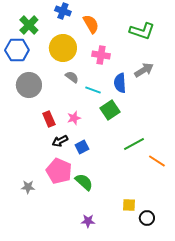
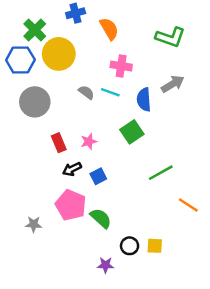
blue cross: (63, 11) -> (76, 13), turned -35
yellow circle: (63, 48) -> (59, 54), moved
cyan line: (93, 90) -> (110, 92), moved
orange line: (157, 161) -> (188, 205), moved
black circle: (147, 218) -> (130, 246), moved

